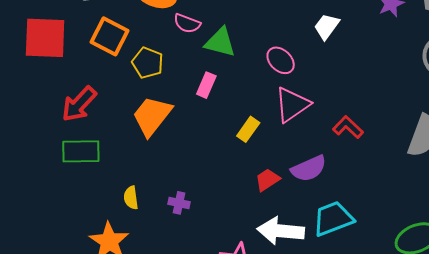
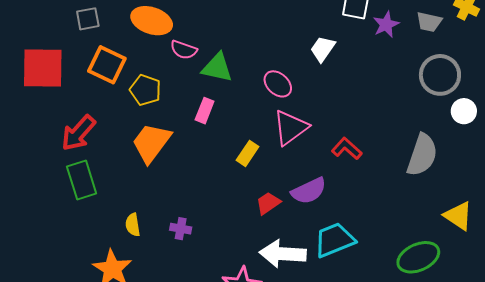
green rectangle: (81, 151) -> (82, 180), turned 75

